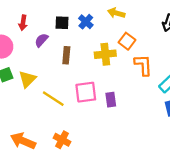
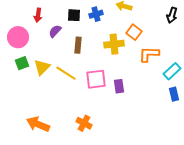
blue cross: (86, 22) -> (96, 14), turned 32
orange L-shape: (143, 65) -> (149, 54), turned -85
yellow line: (53, 99) -> (66, 73), moved
orange cross: (62, 140) -> (84, 123), moved

